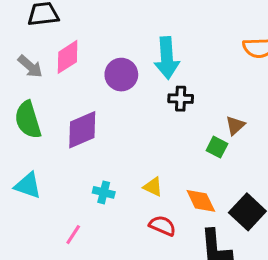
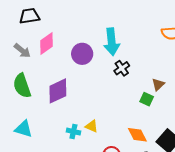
black cross: (181, 99) -> (122, 68), turned -35
yellow triangle: (153, 187) -> (92, 126), moved

